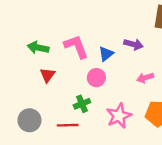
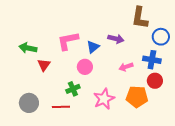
pink L-shape: (76, 47) -> (68, 41), turned -80
green arrow: (38, 48) -> (28, 48), moved

